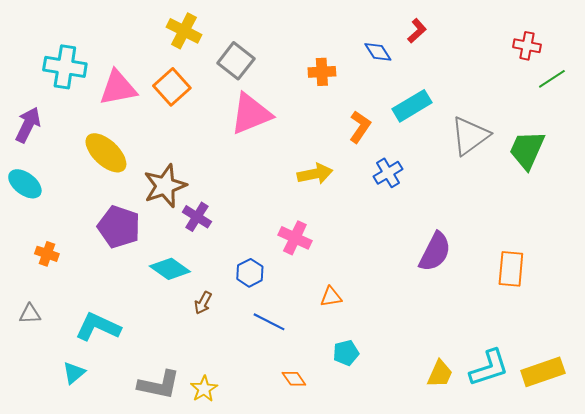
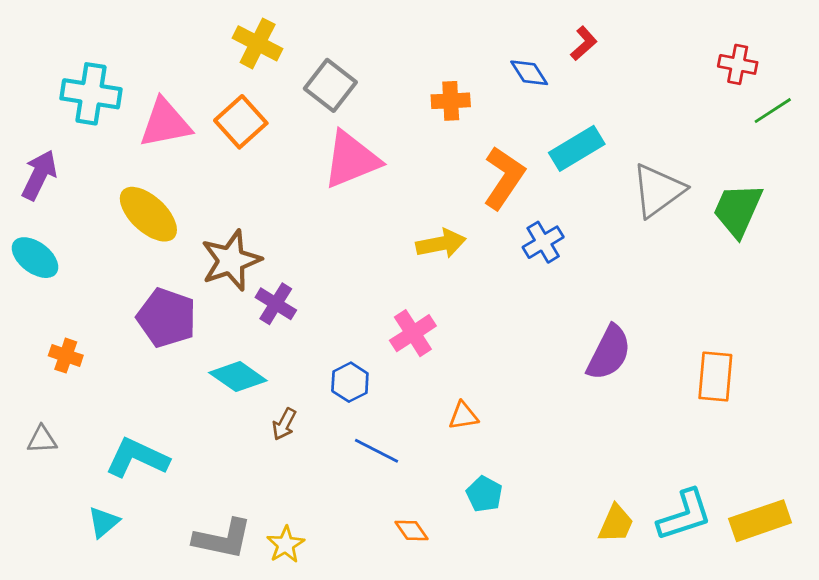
orange L-shape: (360, 127) -> (504, 178), size x1.4
pink cross: (295, 238) -> (413, 333), turned 32
cyan pentagon: (346, 353) -> (484, 494), turned -30

